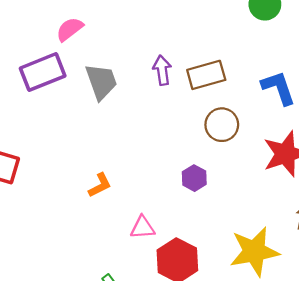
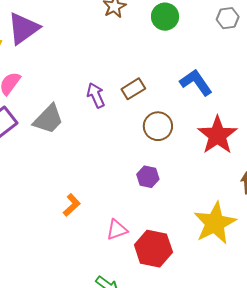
brown rectangle: (206, 75) -> (133, 89), size x0.7
gray trapezoid: (101, 82) -> (48, 119), turned 80

